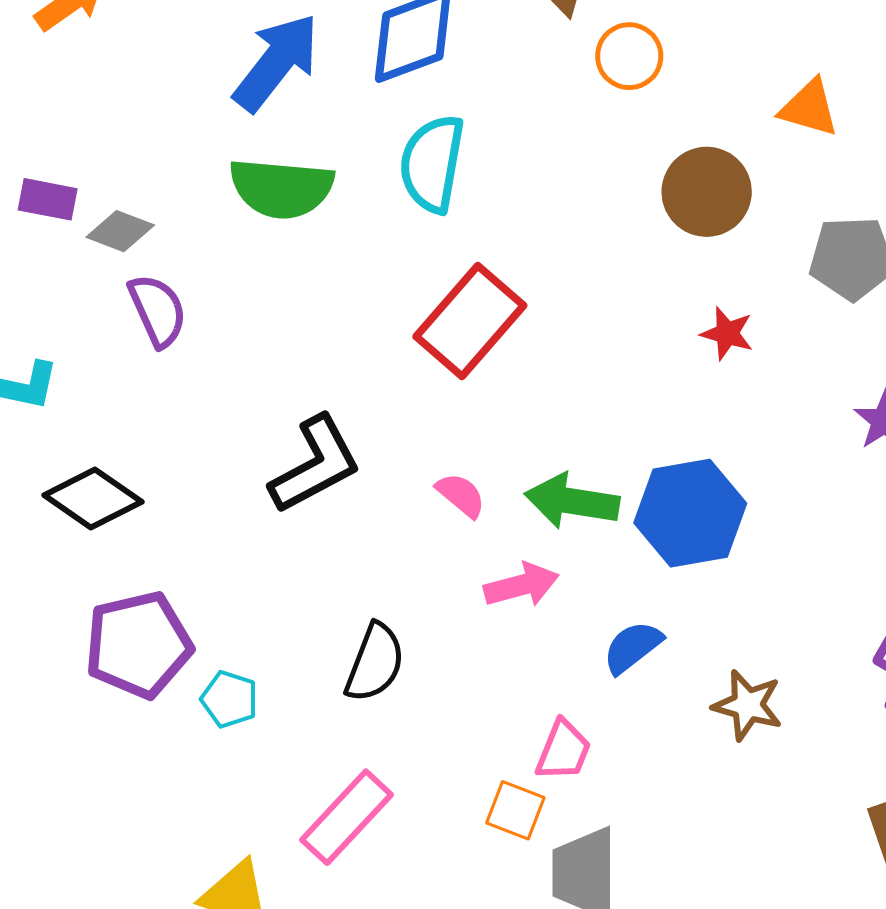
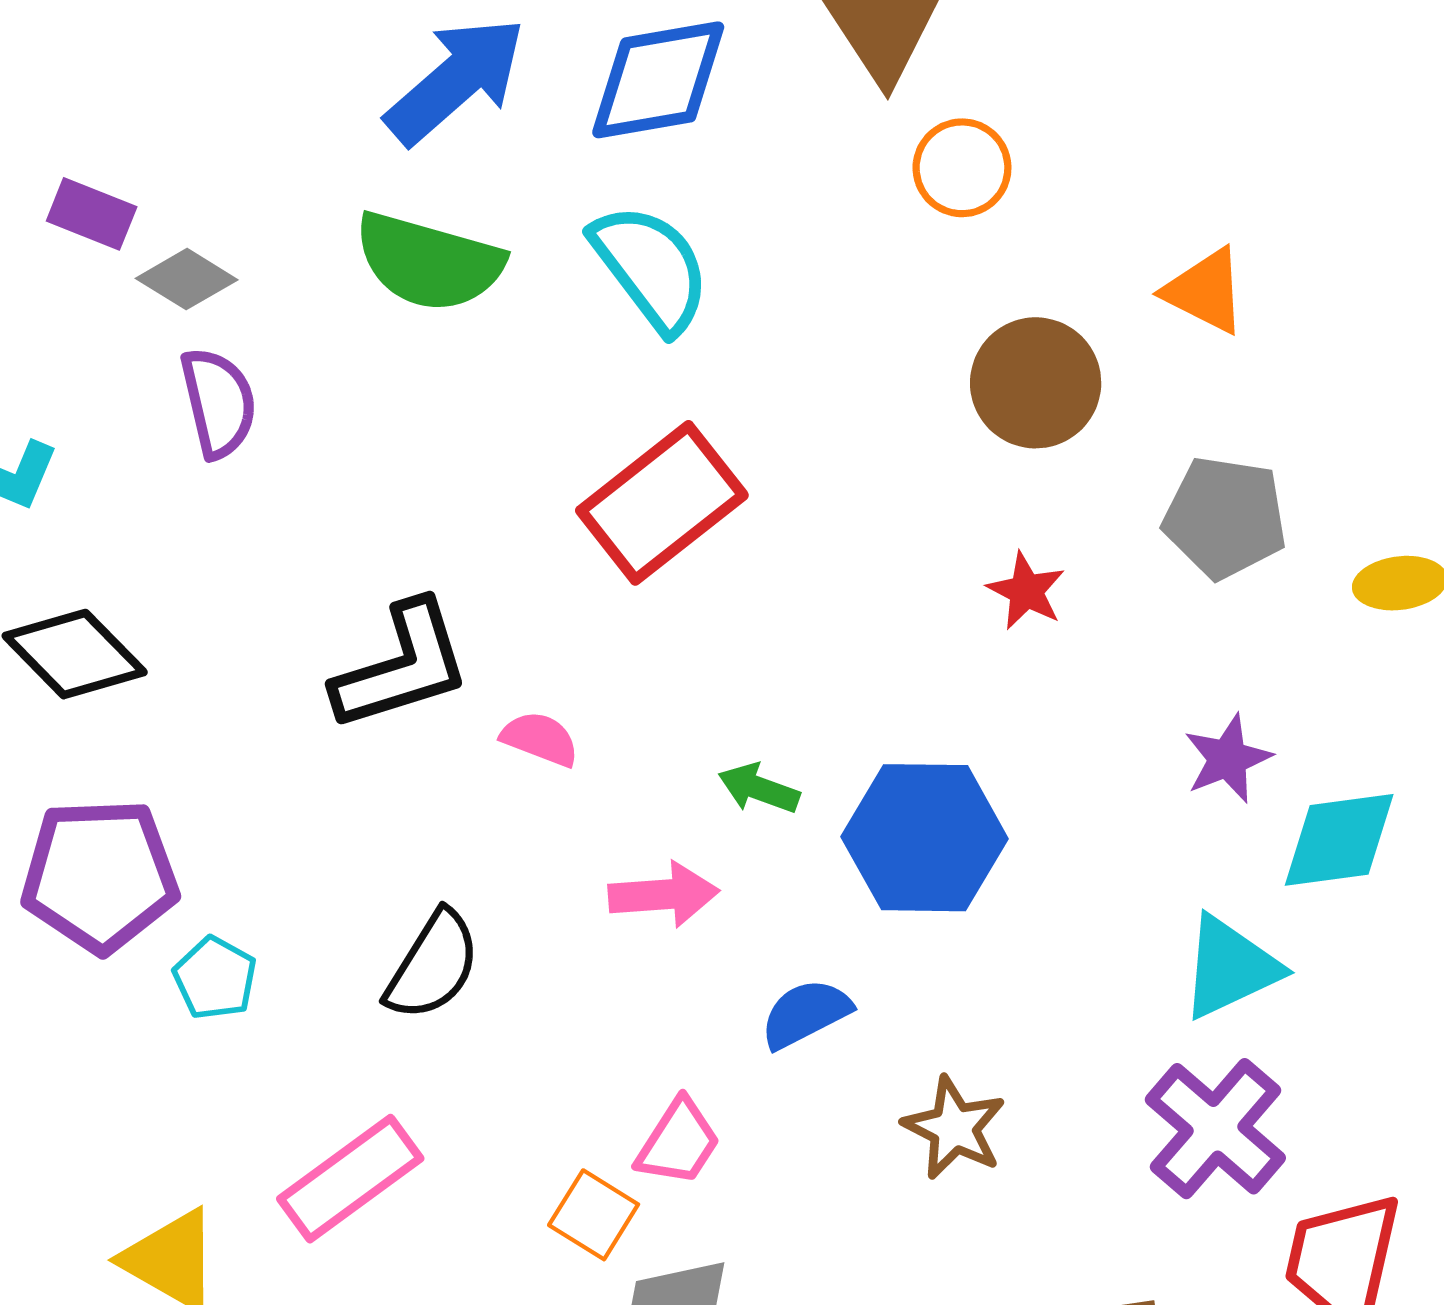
cyan semicircle: (432, 164) -> (651, 268), turned 122
pink semicircle: (461, 495) -> (540, 739), moved, turned -30
green arrow: (572, 501) -> (759, 788), size x0.6

